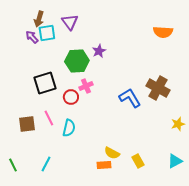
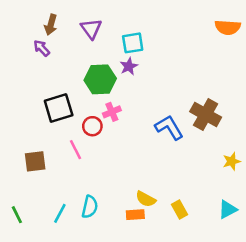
orange semicircle: (163, 32) -> (228, 27), moved
cyan square: (47, 33) -> (133, 43), moved
pink line: (49, 118) -> (75, 150), moved
cyan semicircle: (69, 128) -> (90, 207), moved

